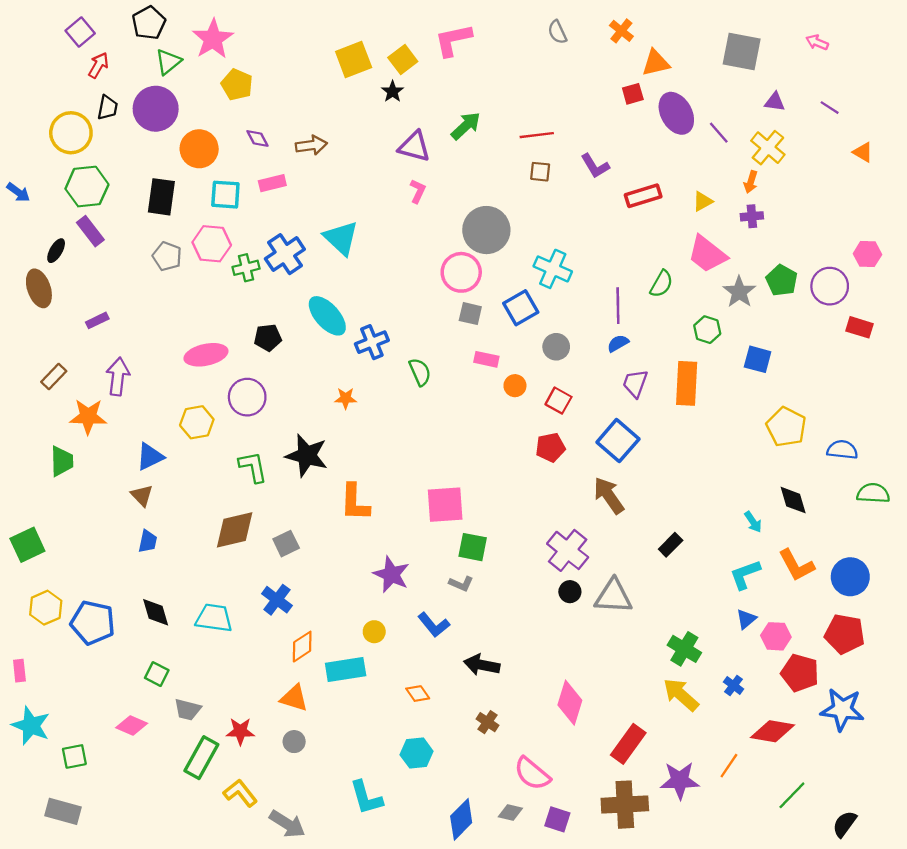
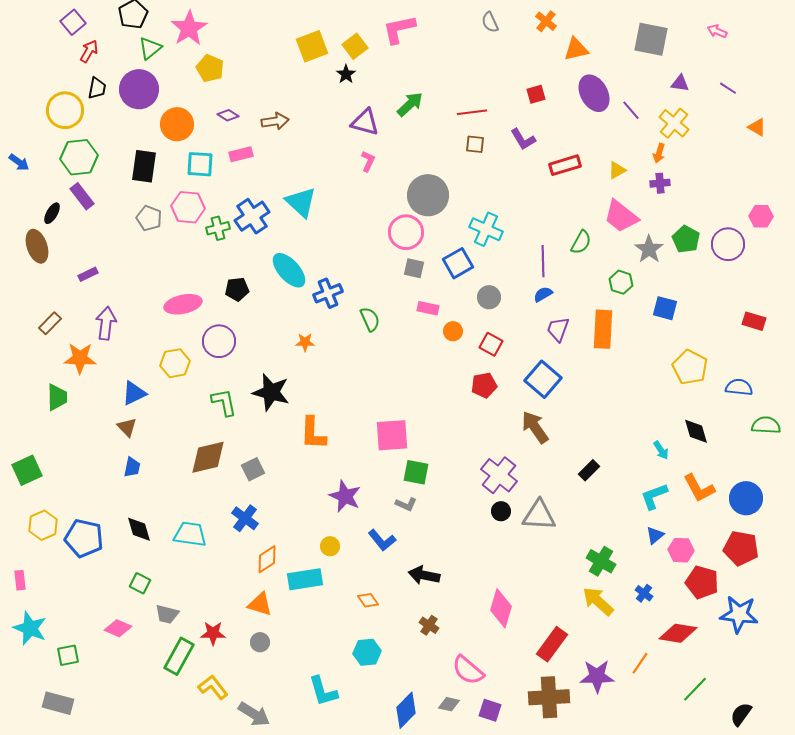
red square: (633, 94) -> (536, 94), moved
purple diamond: (257, 138) -> (228, 115), turned -30
red rectangle: (859, 327) -> (754, 321), moved

